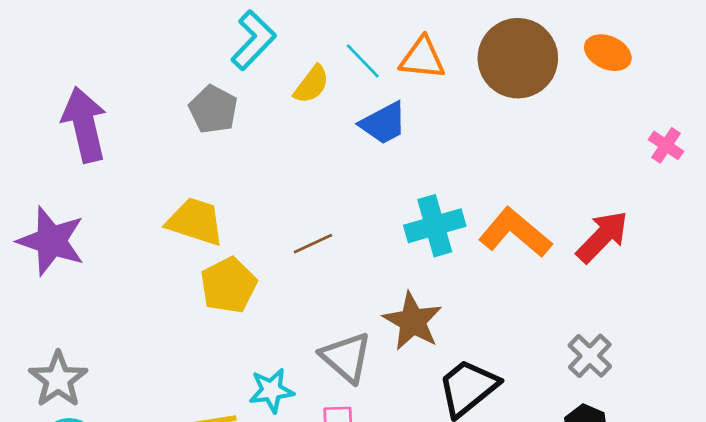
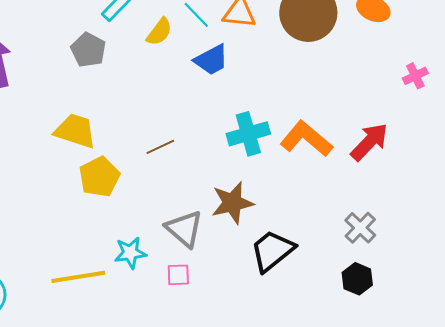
pink cross: (666, 145) -> (415, 76), turned 30
brown star: (413, 321) -> (232, 203), turned 30

